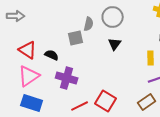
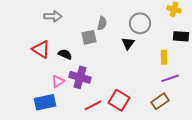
gray arrow: (16, 16) -> (53, 16), moved
gray circle: (113, 17) -> (140, 23), moved
pink triangle: (29, 76) -> (58, 81), moved, size x0.6
blue rectangle: (32, 103) -> (45, 102), turned -30

